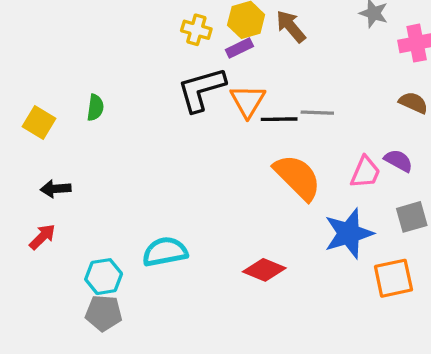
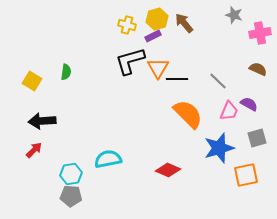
gray line: (317, 113) -> (218, 81), moved, turned 42
black arrow: (56, 189) -> (42, 121), size x1.5

